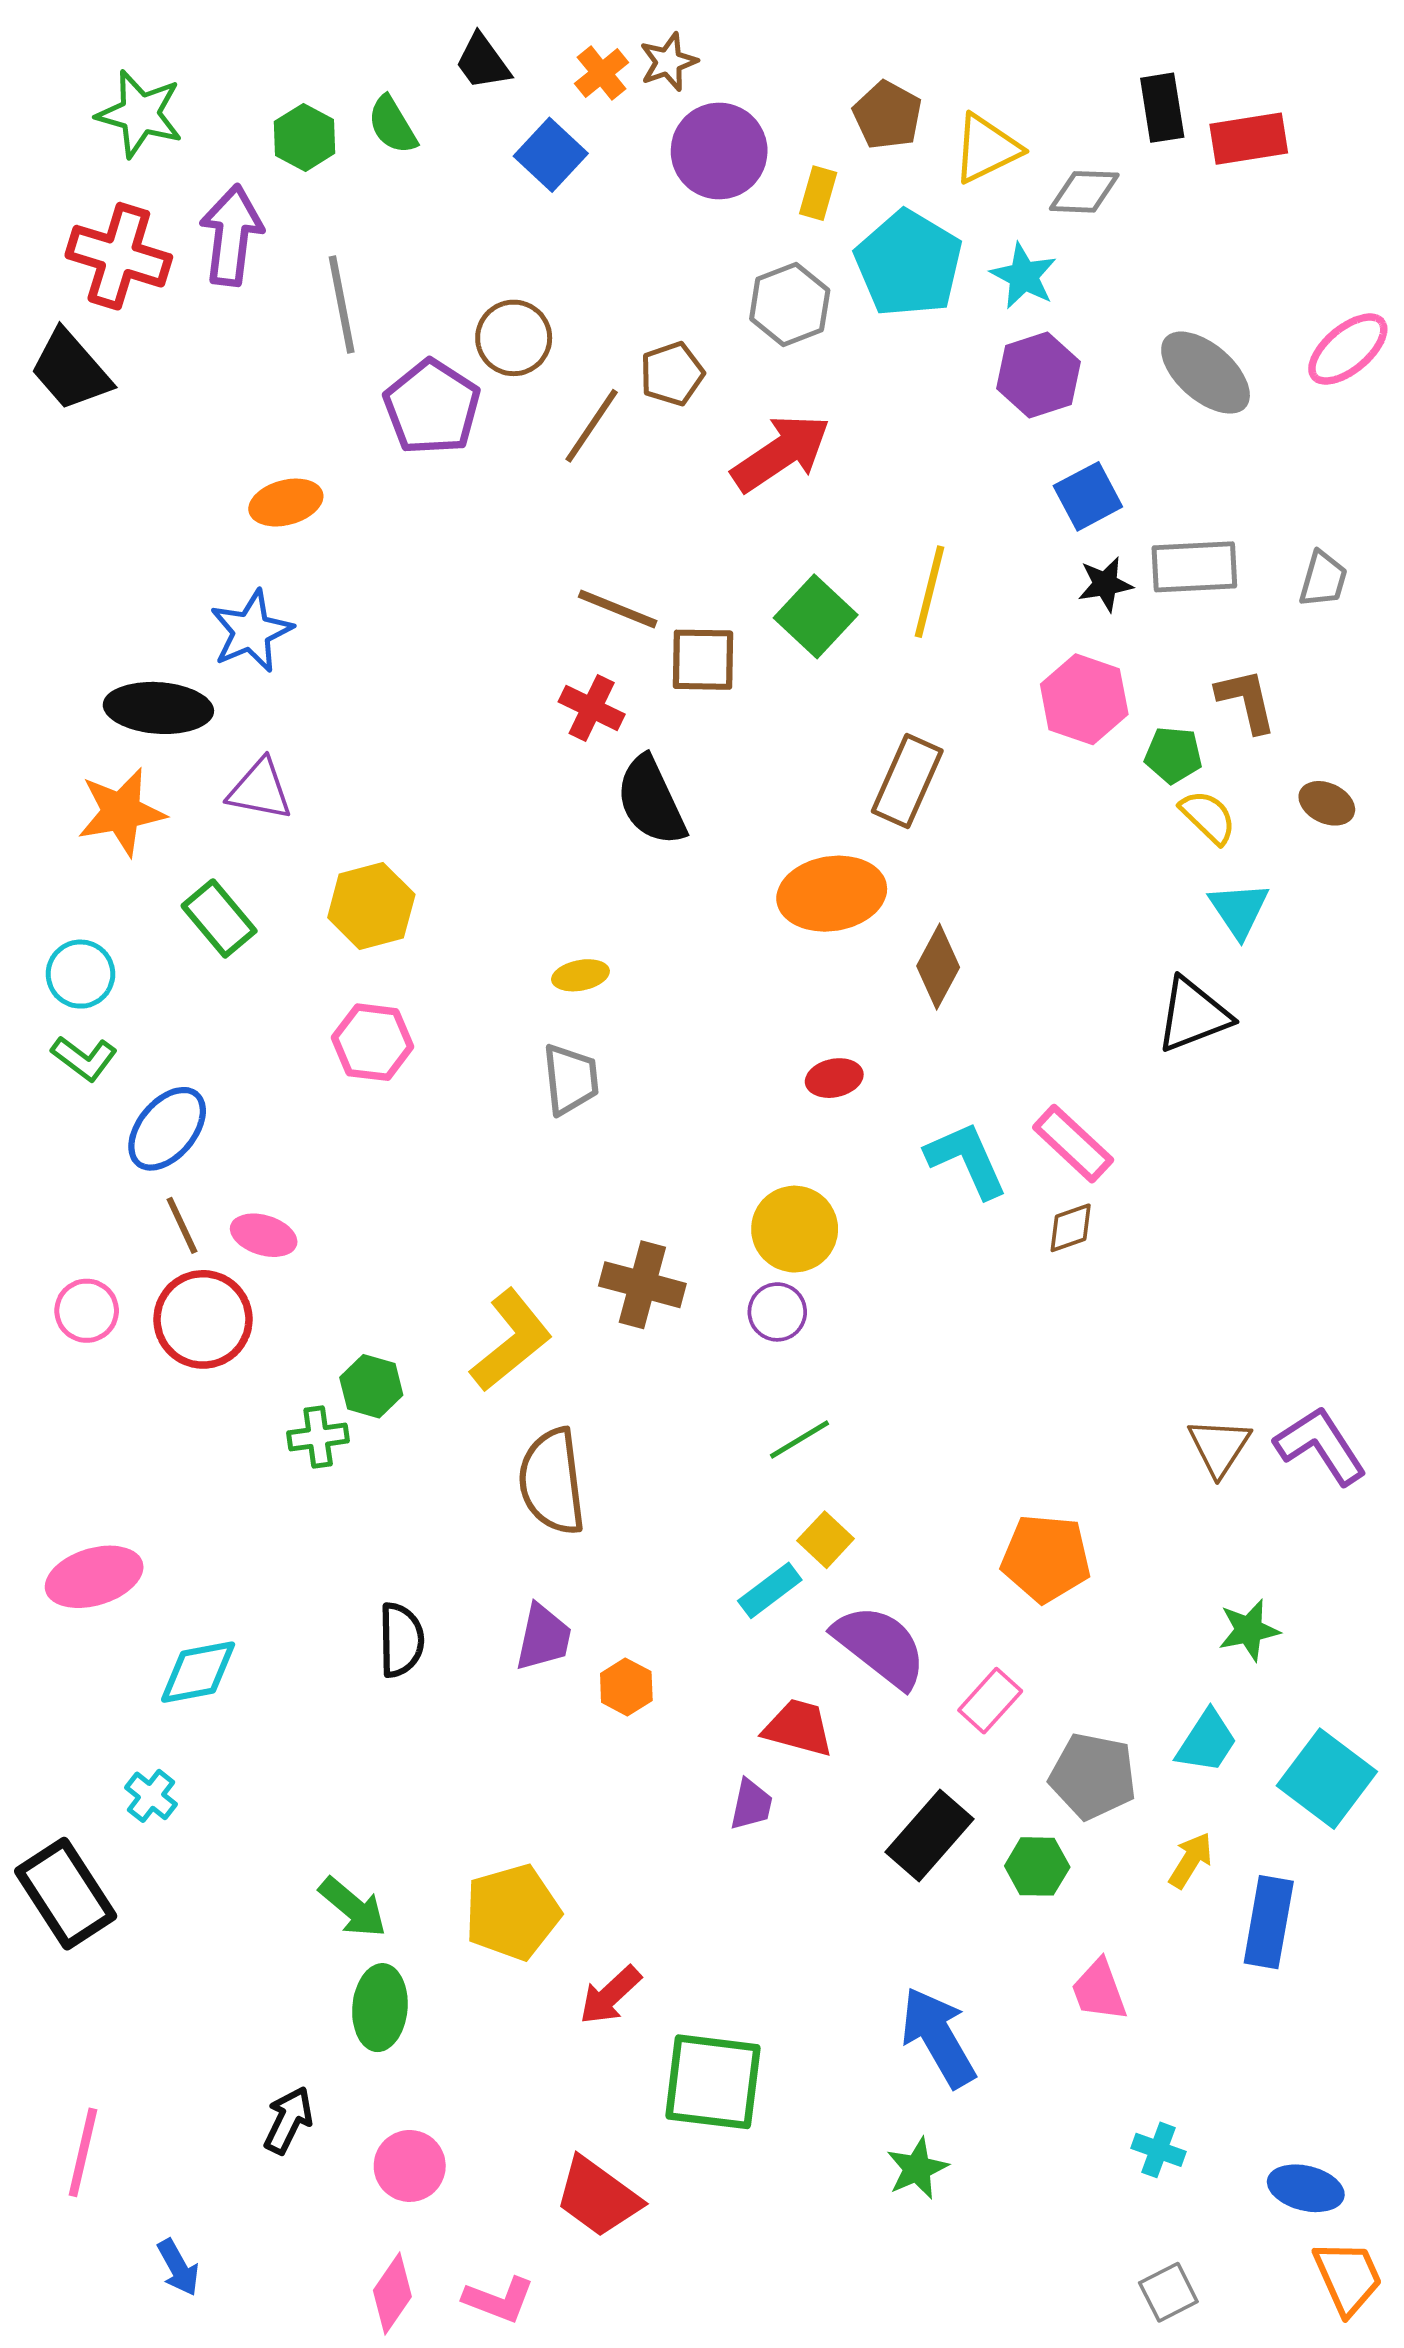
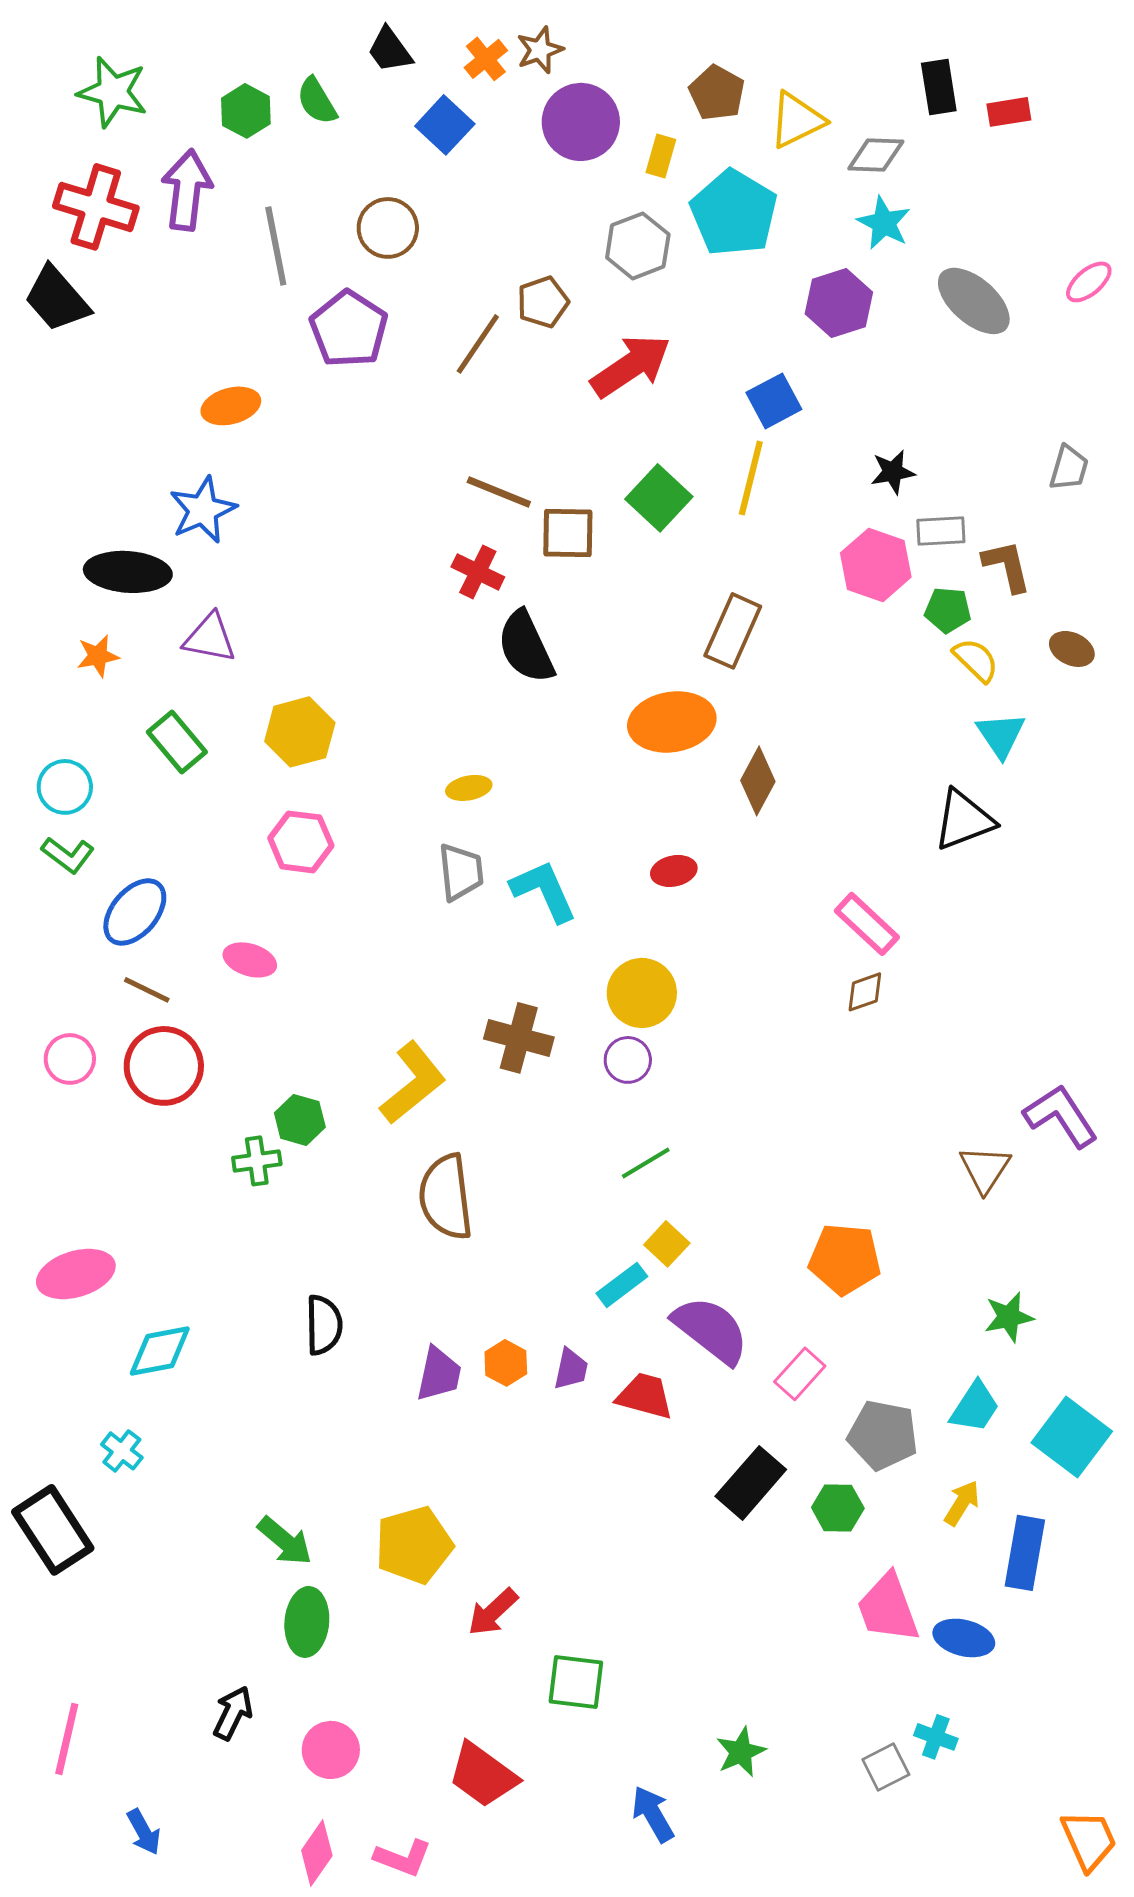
red rectangle: (1249, 139) -> (1009, 112), size x0.7
cyan star: (1024, 276) -> (884, 223), moved
brown circle: (514, 338) -> (388, 228), moved
pink ellipse: (1348, 349) -> (1089, 282), size x0.7
blue square: (1088, 496) -> (774, 401), moved
gray rectangle: (1194, 567) -> (941, 531), moved, size x0.7
orange star: (121, 812) -> (98, 656), size x0.6
cyan L-shape: (967, 1160) -> (544, 891), moved
brown line: (182, 1225) -> (147, 990), turned -39
pink ellipse: (264, 1235) -> (250, 960), moved
purple L-shape: (1321, 1446) -> (1061, 1116), moved
purple trapezoid: (543, 1637) -> (439, 1374), moved
purple trapezoid: (751, 1805) -> (571, 1369), moved
pink trapezoid: (1099, 1990) -> (888, 1608), size x1.4
blue arrow: (938, 2037) -> (653, 1814), moved, size x0.7
green square: (713, 2082) -> (576, 1682), size x0.7
blue ellipse: (1306, 2188) -> (964, 1638), moved
gray square: (1168, 2292) -> (886, 1767), moved

